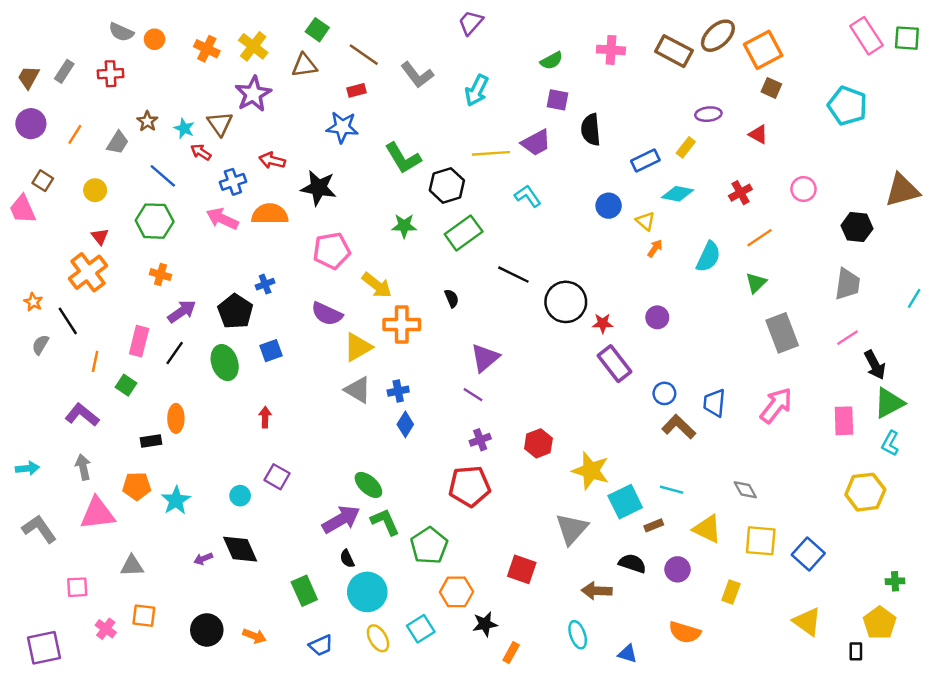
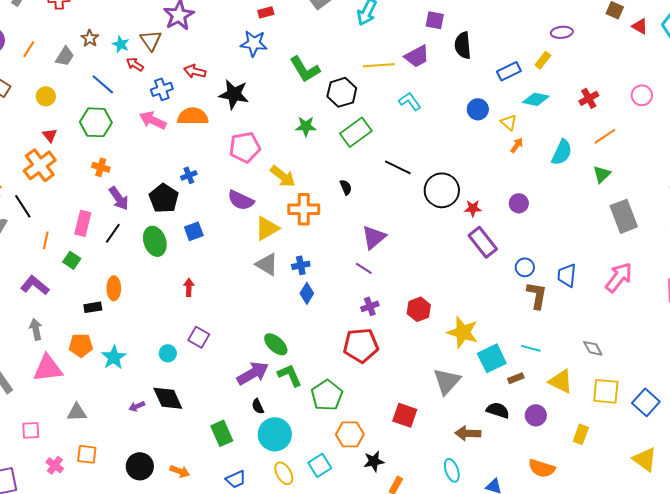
red triangle: (758, 134) -> (640, 26), moved
purple arrow: (182, 311) -> (119, 198), turned 90
brown L-shape: (679, 427) -> (537, 295), turned 56

